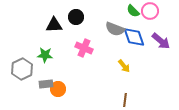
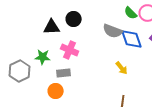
pink cross: (84, 48) -> (70, 50), moved
gray rectangle: (46, 84) -> (64, 73), moved

